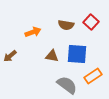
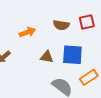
red square: (91, 22) -> (87, 22), turned 35

